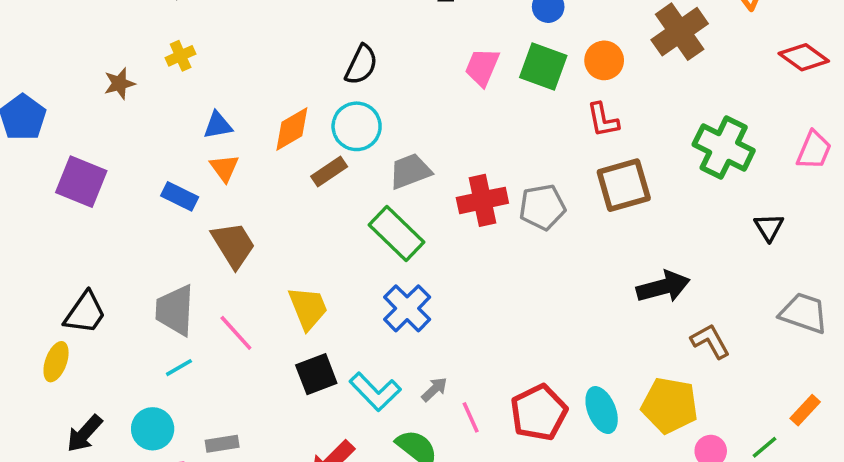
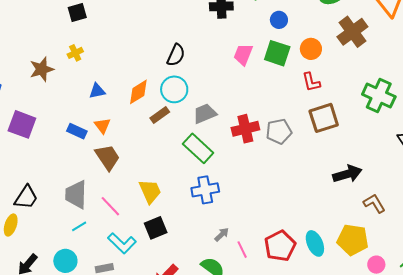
brown star: (119, 83) -> (42, 69), size x1.4
orange triangle: (224, 168) -> (102, 126), moved
blue cross: (407, 308) -> (205, 190), turned 36
cyan L-shape: (375, 392) -> (122, 243), moved

